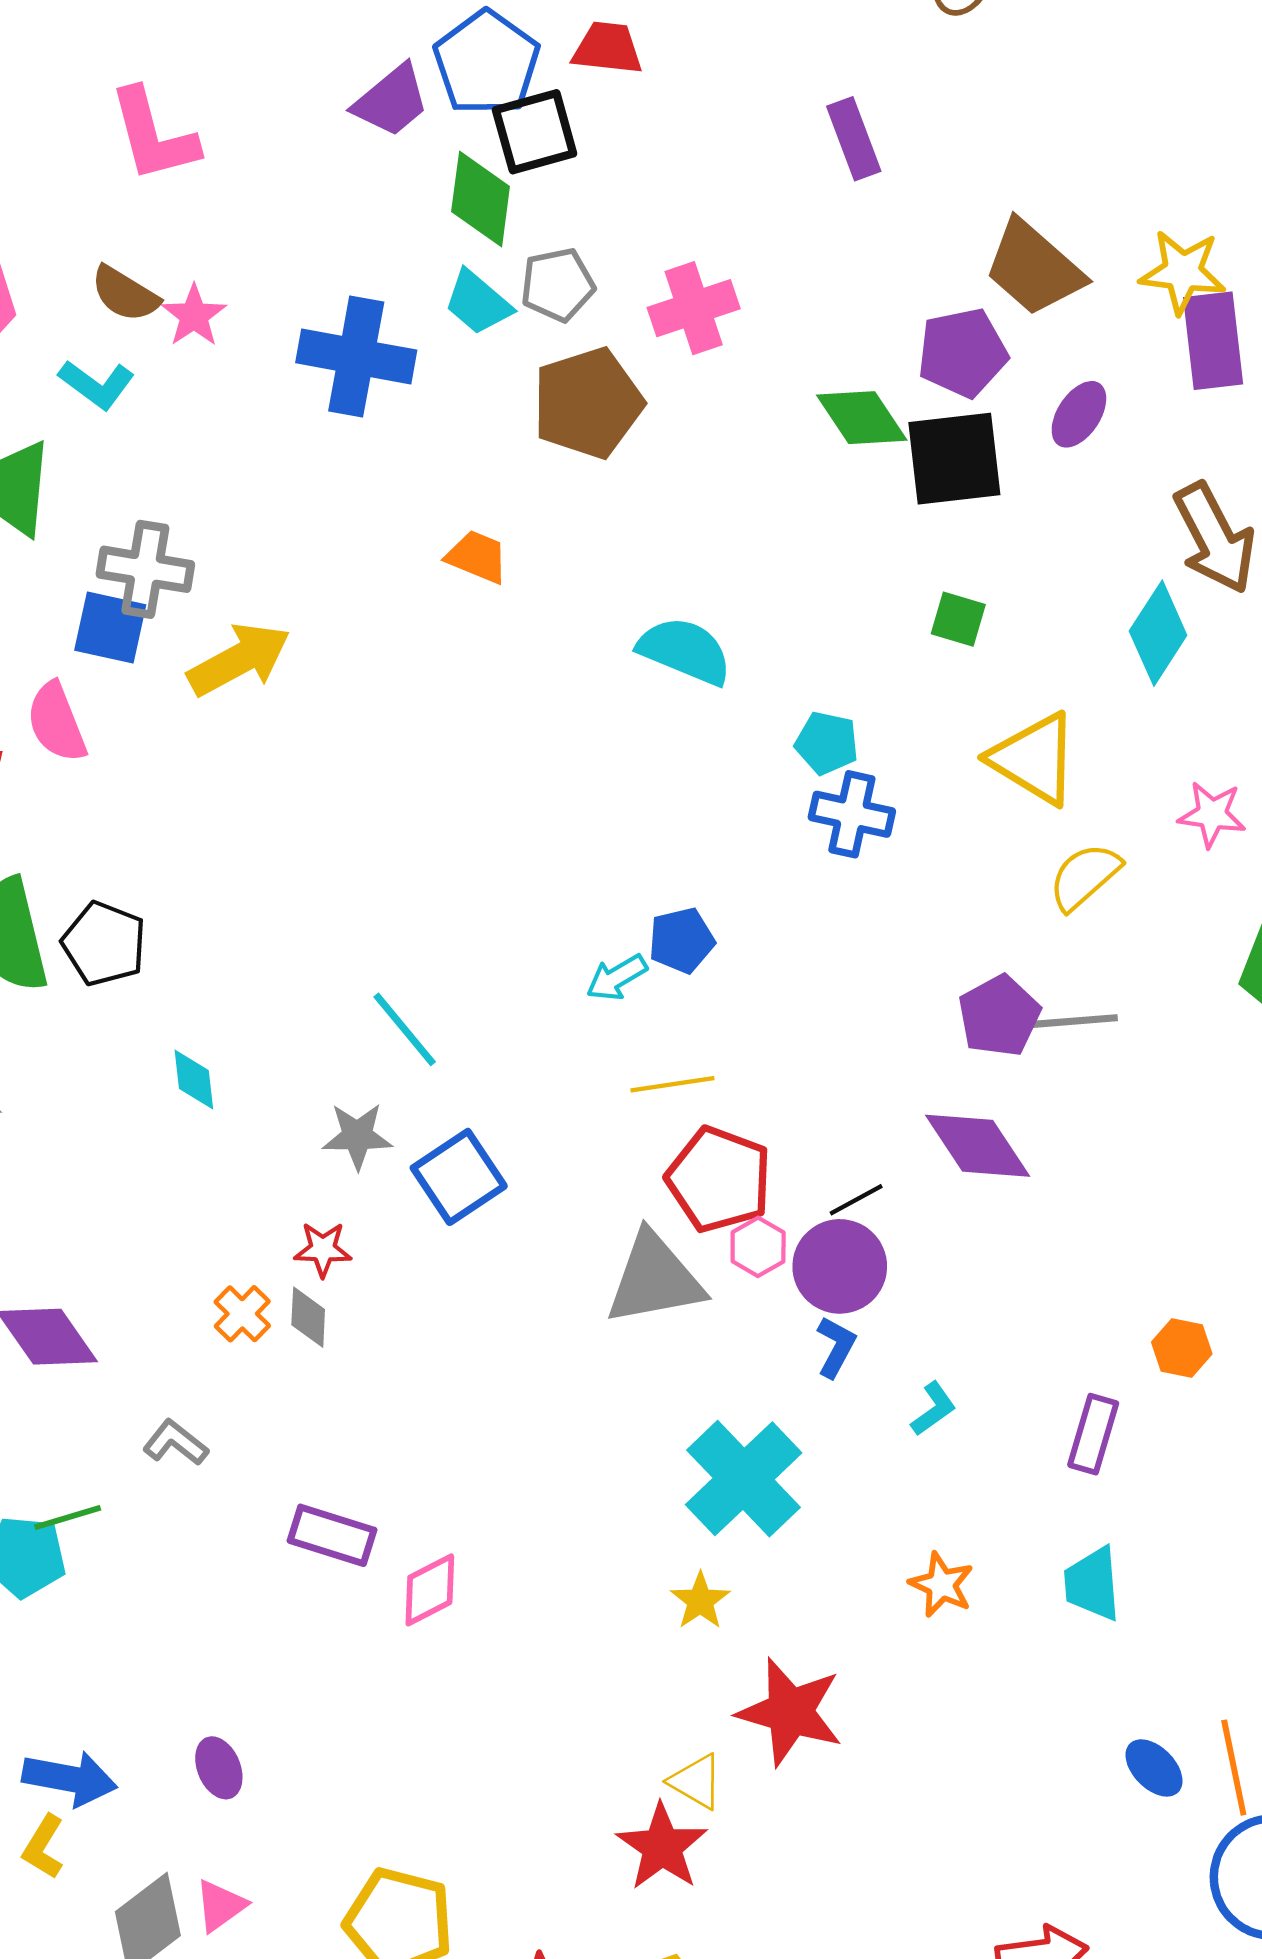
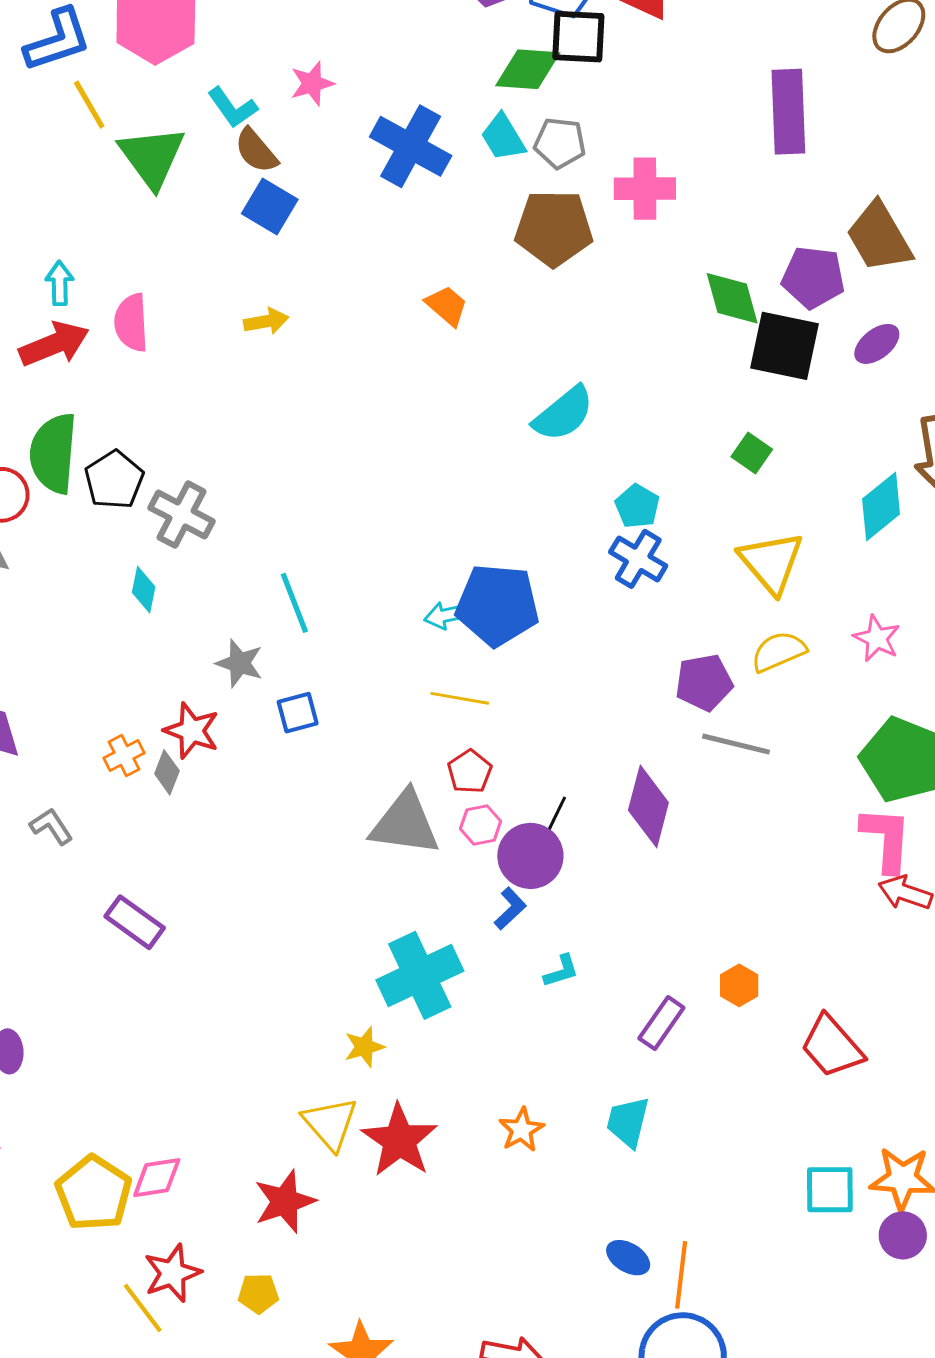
purple rectangle: (854, 139) -> (788, 112), size x1.5
green diamond: (481, 199) -> (528, 69), turned 68
brown semicircle: (125, 294) -> (256, 151), moved
gray cross: (145, 569) -> (182, 515), moved
blue square: (110, 628) -> (270, 206), moved
cyan semicircle: (685, 651) -> (563, 414), turned 100
yellow arrow: (239, 659) -> (266, 321), size x0.6
blue pentagon: (682, 940) -> (497, 605), size x1.8
purple pentagon: (999, 1016) -> (704, 682), moved
purple diamond: (978, 1146) -> (648, 806), turned 30
blue square: (459, 1177) -> (298, 713), size x0.7
red pentagon: (719, 1179) -> (470, 772), size x0.6
black line: (856, 1200) -> (556, 815), turned -54
red star: (323, 1249) -> (192, 731), size x1.4
orange star: (941, 1585) -> (521, 1130), moved
pink diamond: (430, 1590) -> (157, 1178), moved
blue ellipse: (1154, 1768) -> (628, 1258), turned -33
yellow triangle: (696, 1782) -> (330, 1123), moved, size x1.4

